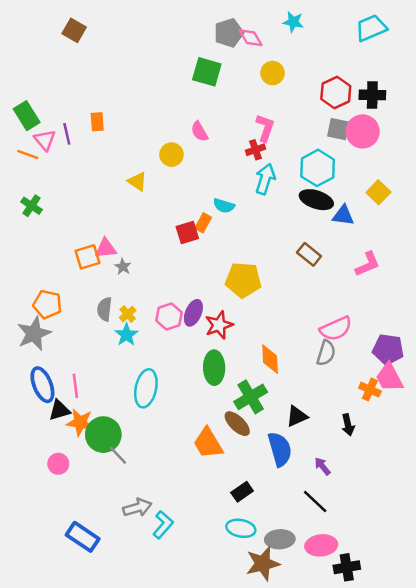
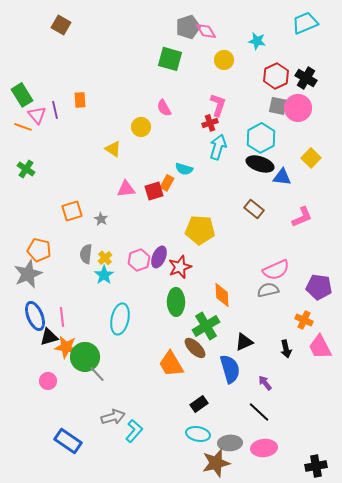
cyan star: (293, 22) -> (257, 41), moved
black cross: (372, 95) -> (306, 78), turned 30
pink triangle: (106, 248) -> (126, 189), moved
gray semicircle: (326, 353) -> (268, 290), turned -120
pink trapezoid: (389, 377) -> (320, 347), moved
black cross: (347, 567) -> (316, 466), moved

